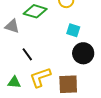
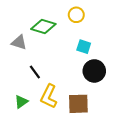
yellow L-shape: (40, 77) -> (49, 96), turned -45
green triangle: (14, 82) -> (21, 102), turned -40

